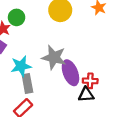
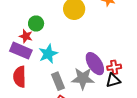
gray star: (54, 57) -> (83, 78), moved
cyan star: (21, 66) -> (48, 54), moved

